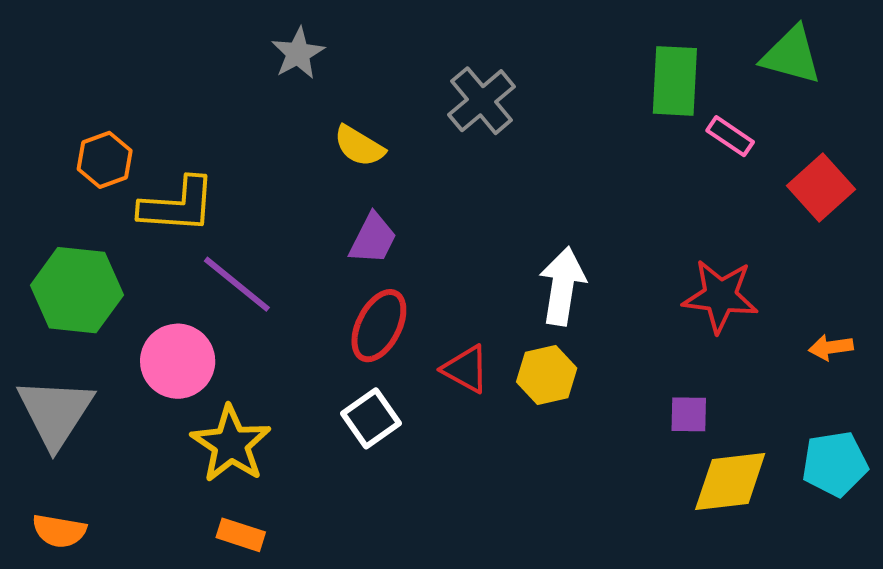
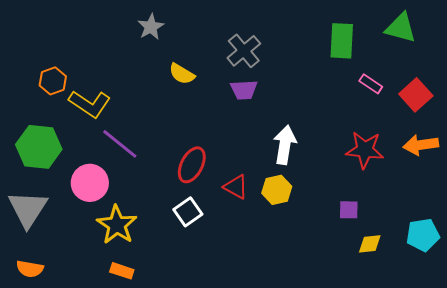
pink rectangle: (730, 136) -> (371, 84), moved
yellow L-shape: (178, 205) -> (90, 104), turned 30
purple trapezoid: (373, 239) -> (244, 90), moved, turned 60
orange arrow: (831, 347) -> (421, 145), moved, size x1.6
yellow diamond: (730, 482) -> (370, 244), size x0.6

